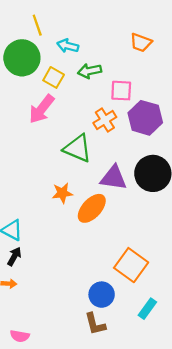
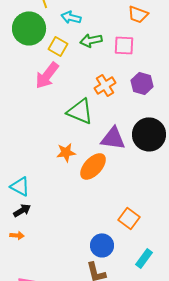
pink square: (121, 91) -> (124, 45), moved
purple hexagon: (145, 118) -> (142, 83), size x0.7
black arrow: (14, 256) -> (22, 210), turned 30
orange square: (131, 265) -> (129, 218), size x0.7

